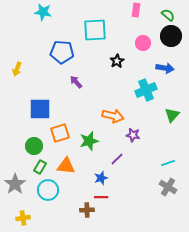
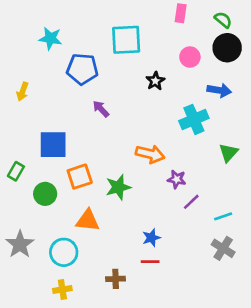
cyan star: (43, 12) -> (50, 38), moved
purple line: (117, 159) -> (191, 202), moved
green rectangle: (40, 167) -> (16, 171), moved
blue star: (101, 178) -> (151, 238), moved
red line: (101, 197) -> (150, 262), moved
yellow cross: (23, 218) -> (62, 289), moved

